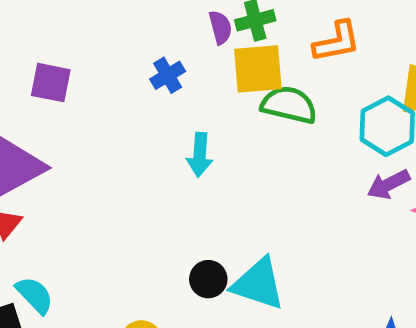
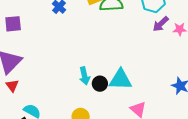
cyan arrow: (200, 155) -> (85, 76), moved

